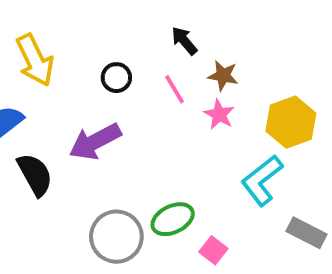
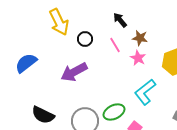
yellow arrow: (35, 60) -> (59, 22), moved
black semicircle: (35, 175) -> (43, 115), moved, turned 145
cyan L-shape: (262, 180) -> (145, 92), moved

